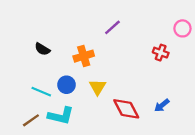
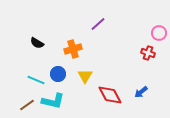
pink circle: (182, 28) -> (159, 33), moved
red cross: (161, 53) -> (148, 53), moved

